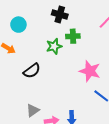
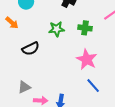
green cross: (73, 36) -> (85, 28), moved

